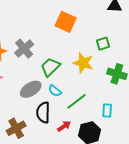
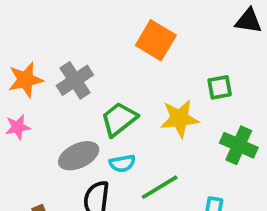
yellow star: (83, 63) -> (180, 118), turned -30
cyan semicircle: (55, 91) -> (122, 163), turned -56

